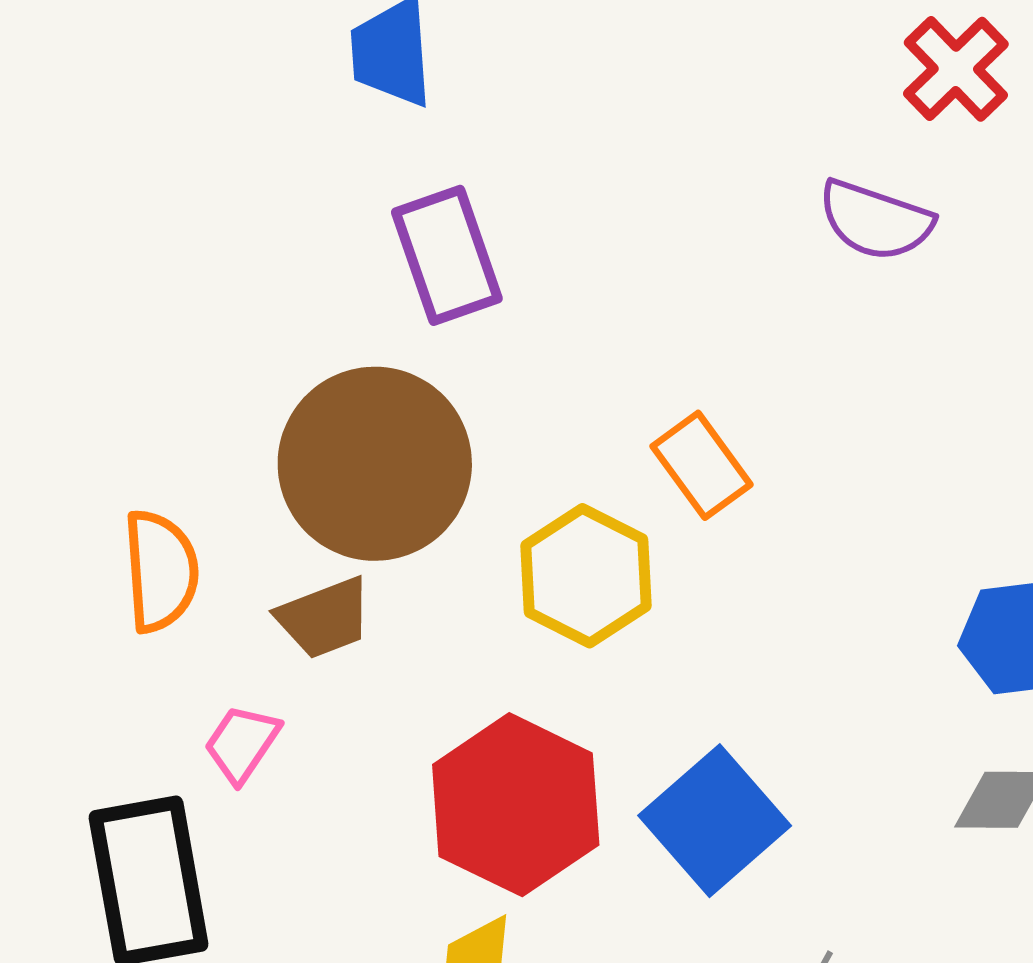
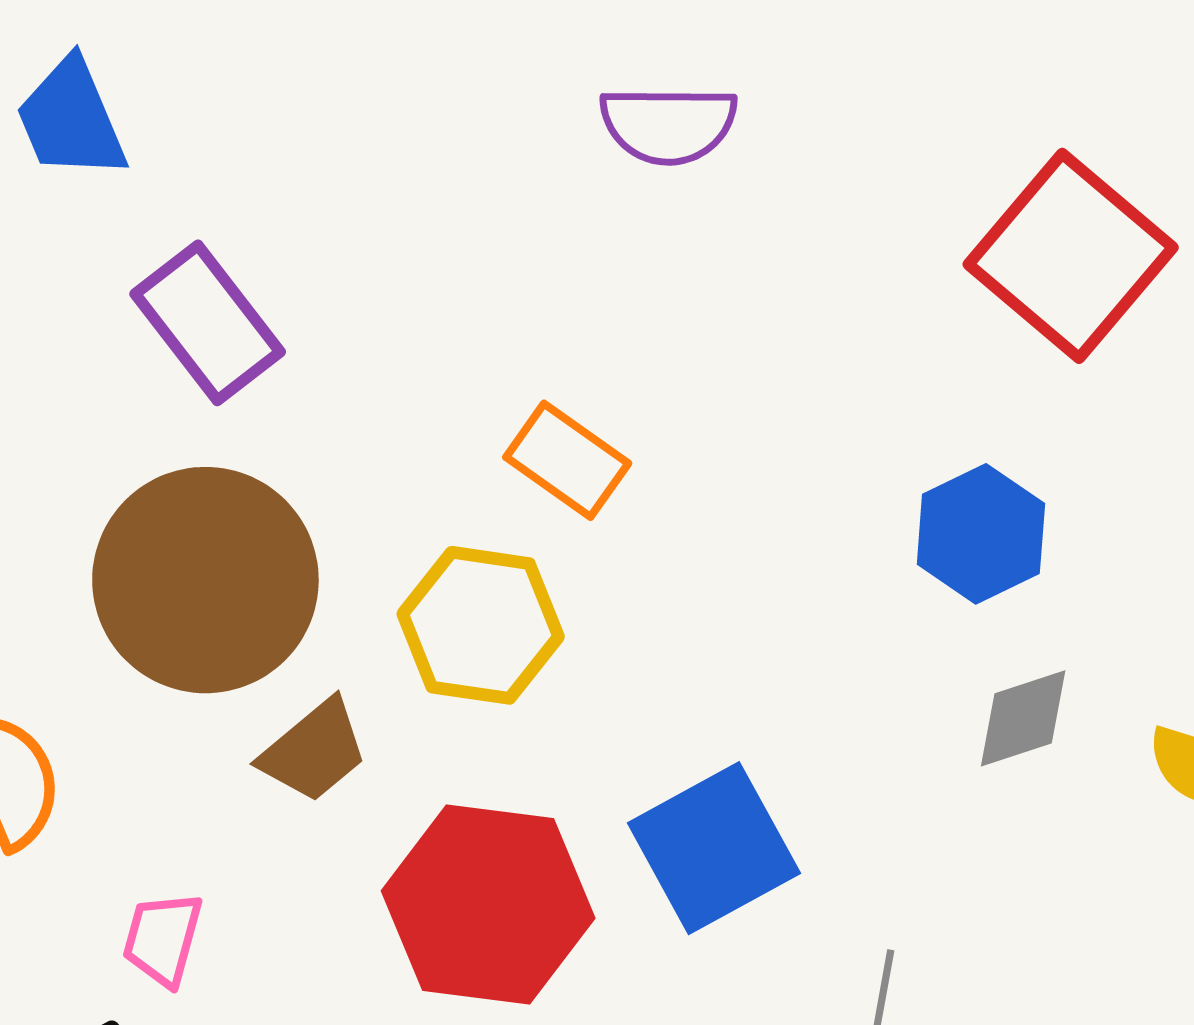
brown trapezoid: (324, 618) -> (314, 751), moved
blue square: (715, 821) -> (714, 848), turned 31

